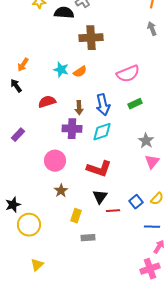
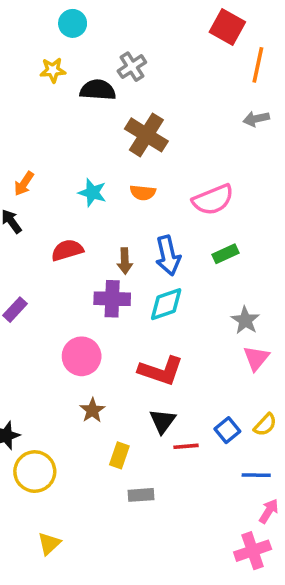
gray arrow: (152, 29) -> (256, 119), turned -80
brown cross: (91, 38) -> (146, 135), turned 35
orange semicircle: (80, 72) -> (143, 193), moved, turned 40

